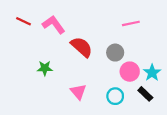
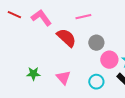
pink line: (131, 23) -> (83, 17), moved
green star: (45, 68) -> (33, 74), moved

